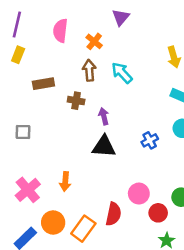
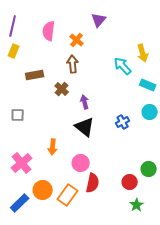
cyan arrow: (122, 73) -> (123, 66), moved
brown cross: (76, 101) -> (62, 89), turned 32
black triangle: (104, 146) -> (85, 127), turned 35
orange arrow: (65, 181) -> (53, 147), moved
pink circle: (139, 194) -> (81, 163), moved

